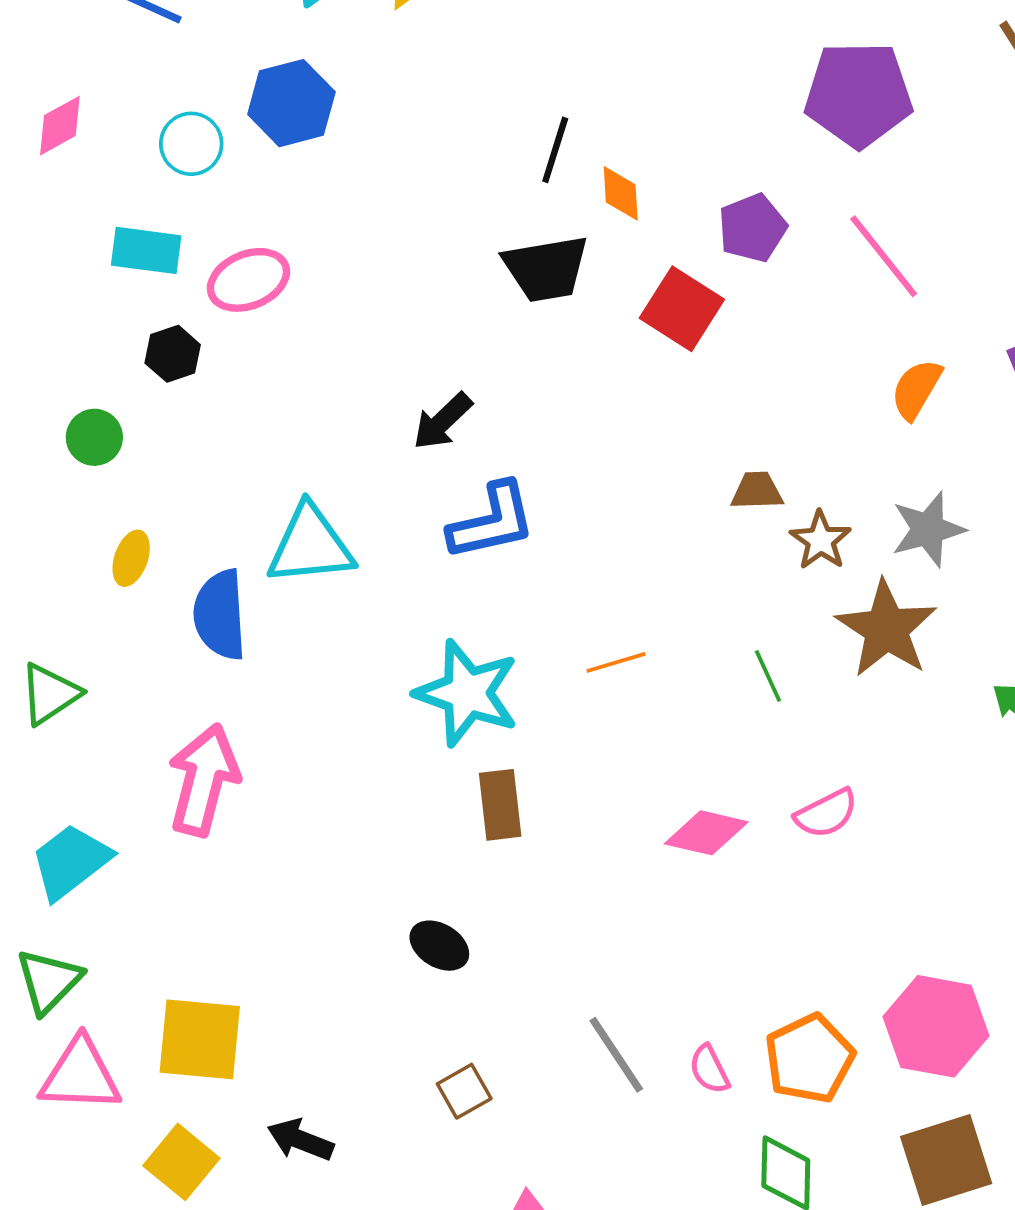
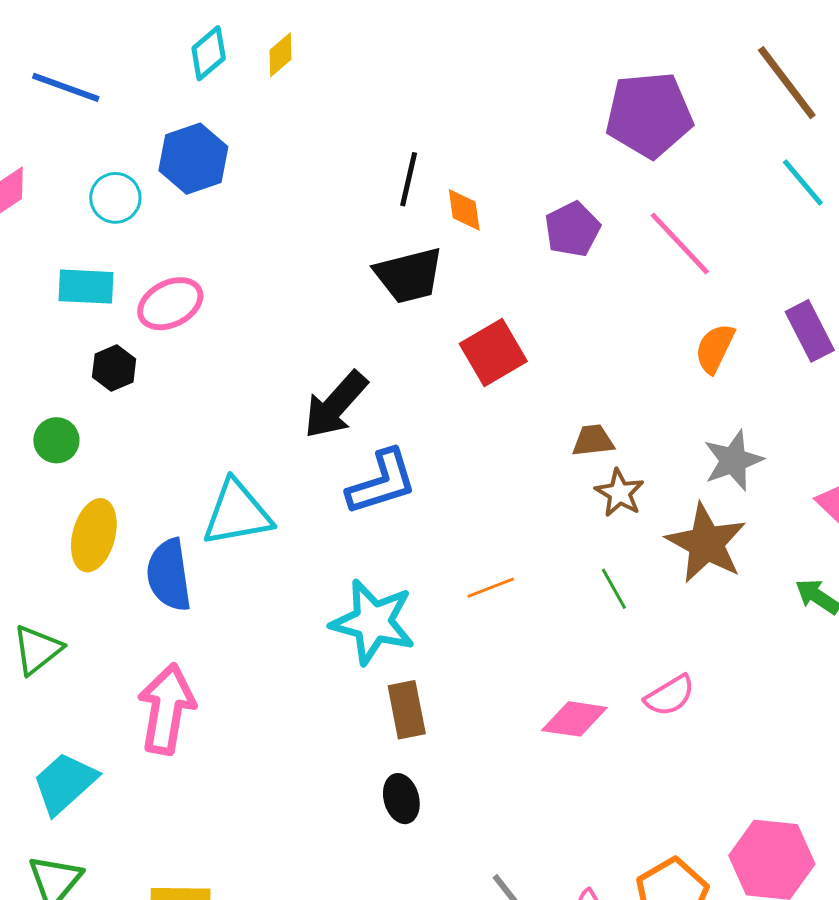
red square: (682, 309) -> (493, 353), moved, turned 32
black arrow: (442, 421) -> (336, 405), size x1.4
brown star: (821, 540) -> (620, 493), moved
yellow ellipse: (131, 558) -> (94, 535), size x1.6
black ellipse: (439, 946) -> (401, 799), moved, turned 48

